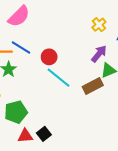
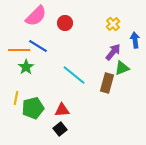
red circle: (49, 57) -> (65, 23), moved
brown rectangle: (93, 86) -> (107, 83), turned -48
red triangle: (25, 136) -> (62, 110), moved

